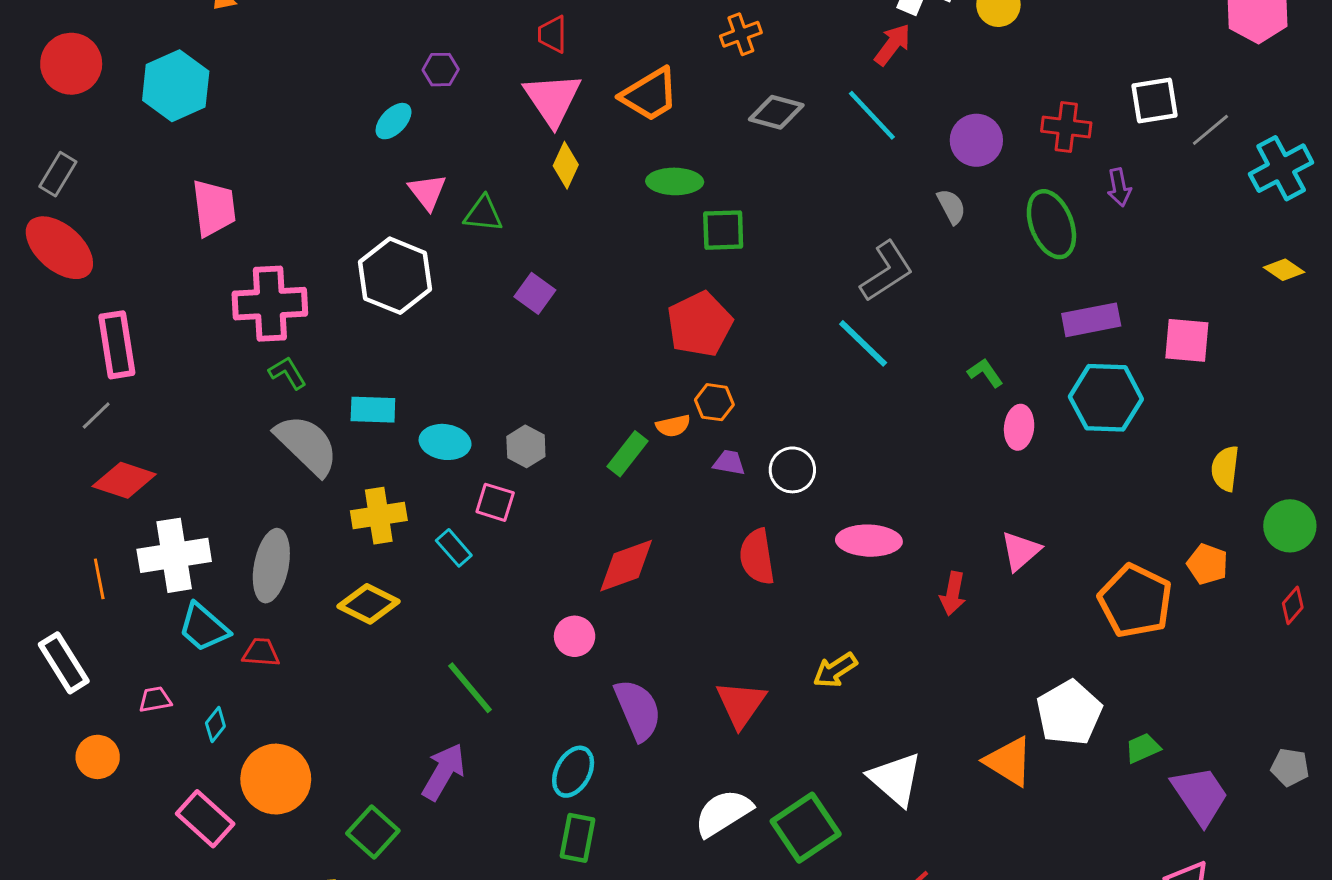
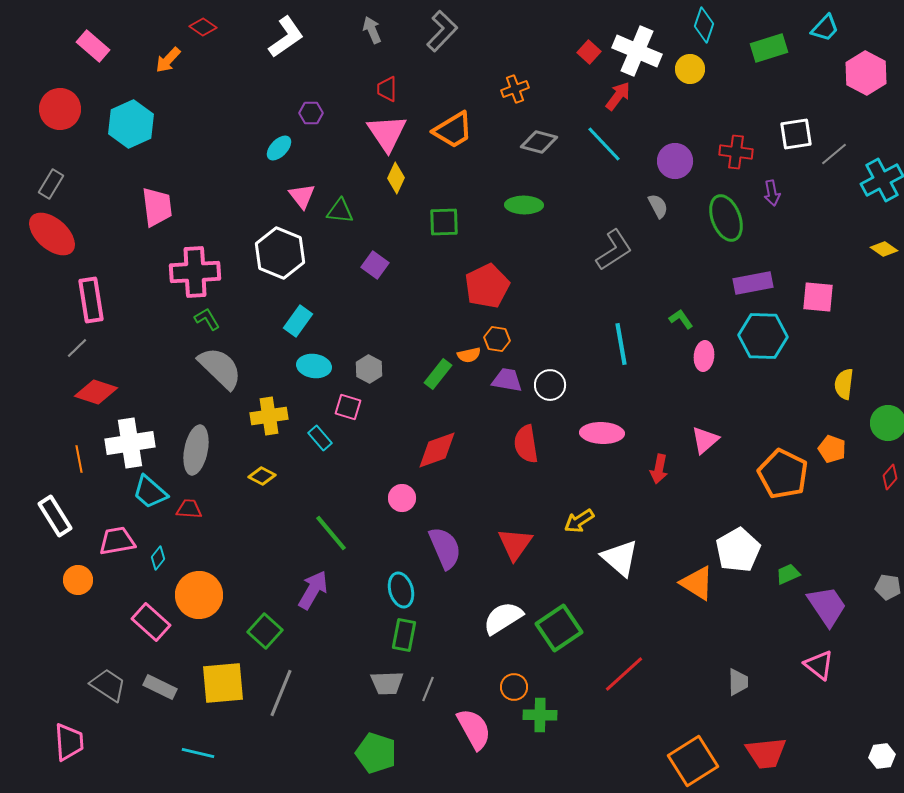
green ellipse: (675, 181) -> (524, 205), moved
green square: (723, 230) -> (444, 222), moved
cyan line: (863, 343) -> (621, 344), moved, turned 36
cyan rectangle: (373, 410) -> (298, 321), moved, turned -56
purple trapezoid: (729, 463) -> (507, 380), size x1.4
yellow diamond: (368, 604) -> (262, 476), size x0.7
pink trapezoid: (155, 700) -> (117, 541), size x1.6
cyan ellipse: (573, 772) -> (401, 590), turned -44
white triangle: (895, 779) -> (620, 558), moved

